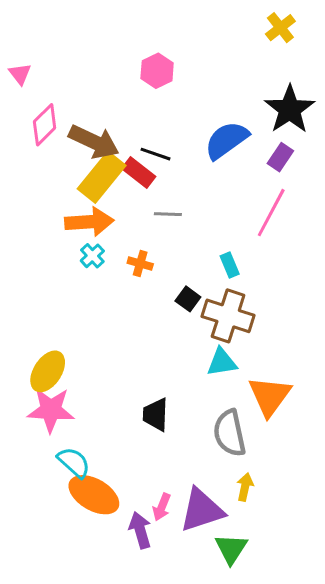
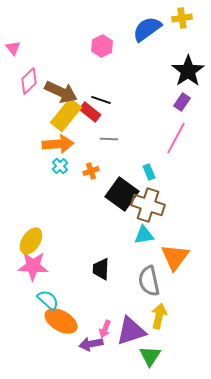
yellow cross: (280, 28) -> (182, 18), turned 30
blue semicircle: (226, 140) -> (147, 29), moved
orange cross: (140, 263) -> (91, 171), turned -35
black square: (188, 299) -> (122, 194), size x2.0
yellow arrow: (245, 487) -> (159, 316), size x1.4
purple arrow: (140, 530) -> (91, 344), turned -85

